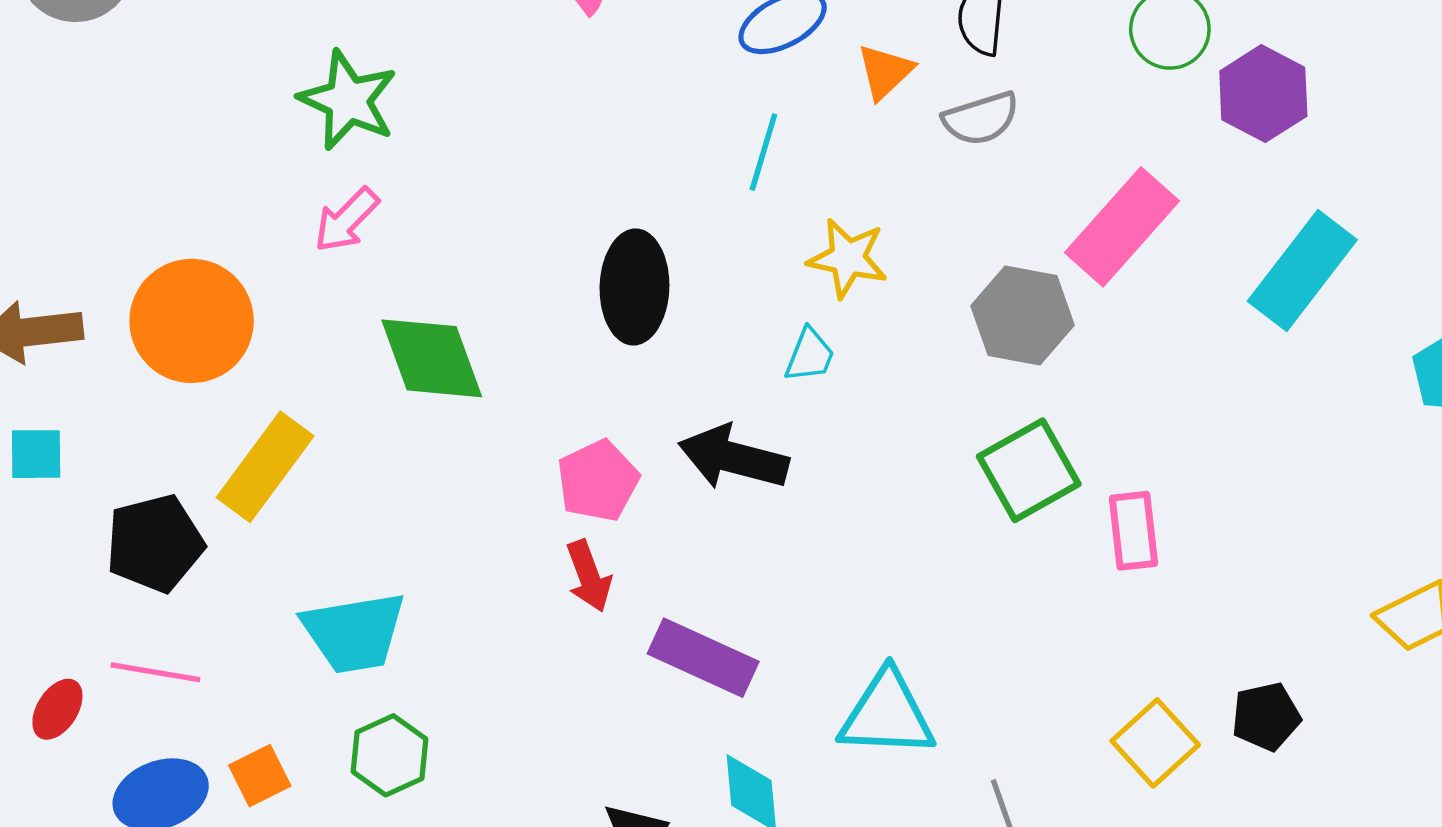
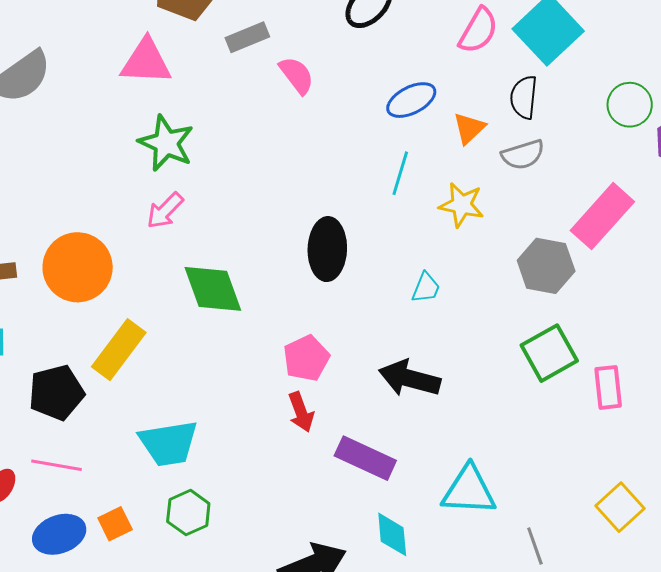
yellow star: (848, 258) -> (462, 205), moved
black arrow: (733, 458) -> (410, 378), moved

